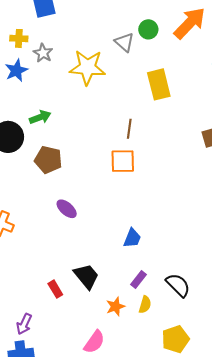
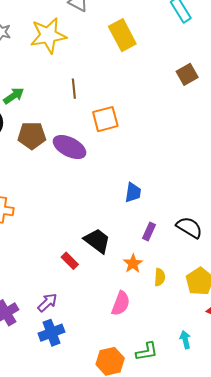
brown line: (129, 129) -> (74, 89), moved
purple ellipse: (67, 209) -> (70, 147), moved, size x1.5
yellow semicircle: (145, 305) -> (160, 277), moved
purple arrow: (24, 324) -> (47, 303), turned -145

